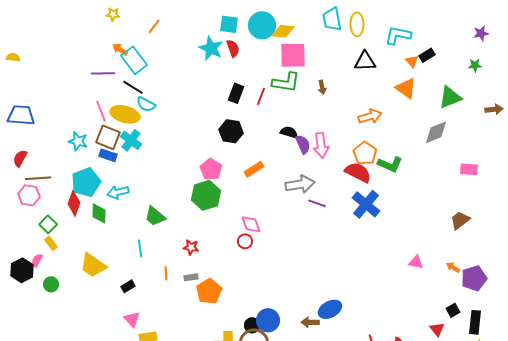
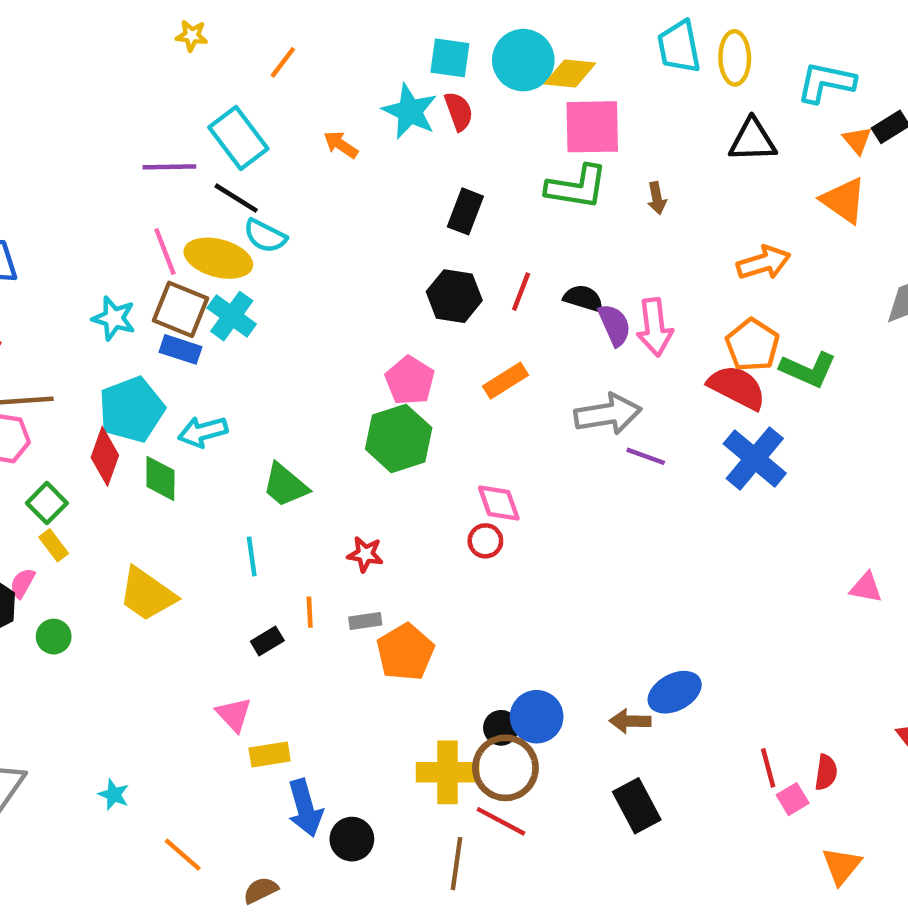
orange arrow: (120, 49) -> (341, 145), moved
red line: (261, 96) -> (521, 292), moved
black rectangle: (128, 286) -> (267, 641), moved

